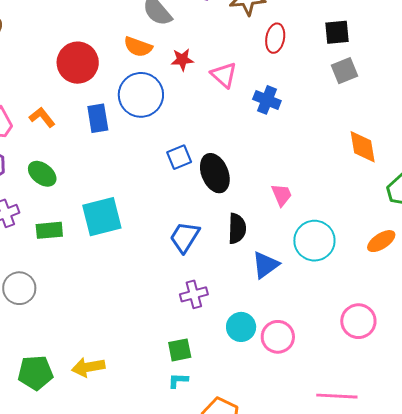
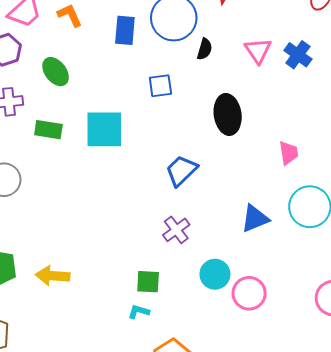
pink triangle: (224, 75) -> (258, 51), moved
blue square: (179, 157) -> (160, 86), moved
black semicircle: (237, 229) -> (205, 49), moved, size x0.7
purple cross: (194, 294) -> (176, 230), turned -36

